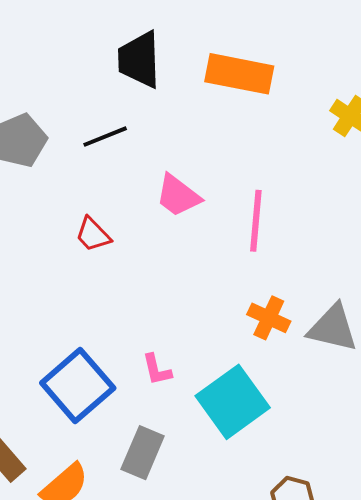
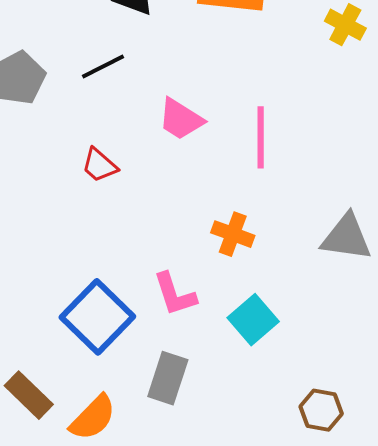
orange cross: (269, 318) -> (233, 234), moved
pink L-shape: (157, 370) -> (175, 294), size x1.4
cyan square: (233, 402) -> (253, 320), size x0.7

